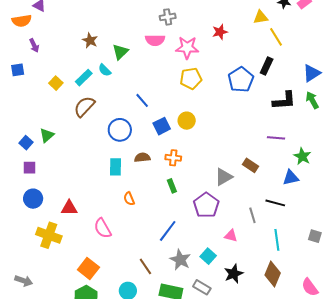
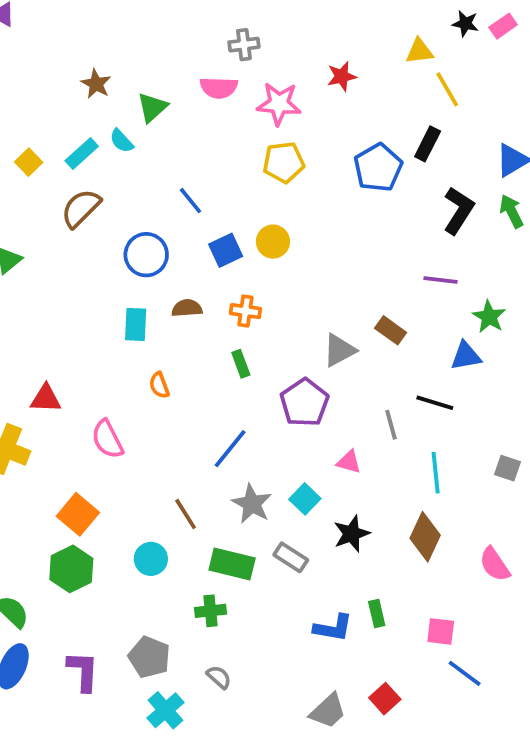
black L-shape: (284, 101) -> (459, 210), turned -55

